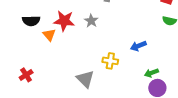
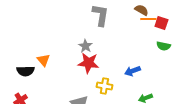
black semicircle: (31, 21) -> (25, 71), moved
red star: (64, 21) -> (88, 63), moved

